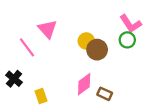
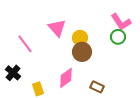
pink triangle: (47, 29) -> (57, 28), moved
brown circle: (97, 50) -> (82, 52), moved
pink diamond: (84, 84) -> (66, 78), moved

